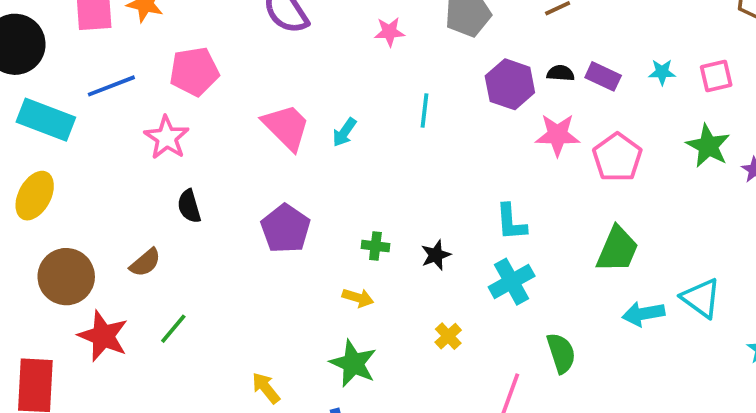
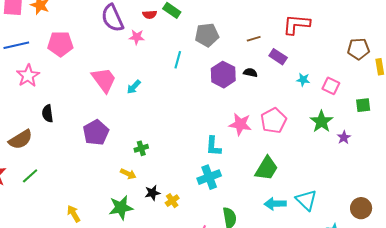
pink star: (389, 32) -> (137, 37), moved
purple rectangle: (603, 76) -> (278, 57), moved
pink square: (716, 76) -> (331, 86), turned 30
cyan line: (425, 111) -> (178, 60), moved
pink star: (557, 135) -> (240, 124), moved
pink star: (167, 138) -> (28, 76), moved
green cross: (375, 246) -> (141, 148), turned -32
black star: (436, 255) -> (152, 193), moved
brown semicircle: (145, 263) -> (21, 139), size x1.4
green star: (353, 363) -> (121, 208), turned 30

